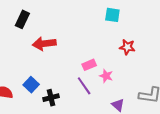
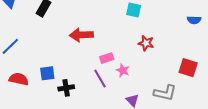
red arrow: (44, 44) -> (81, 35), moved
blue square: (31, 85) -> (47, 73), turned 35

